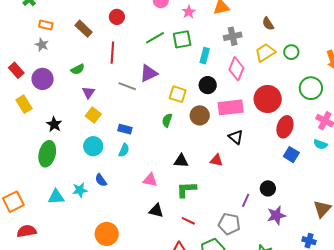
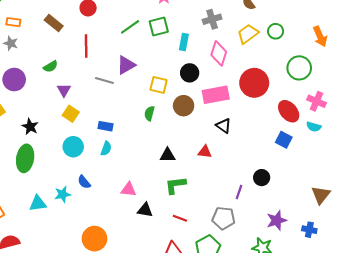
red ellipse: (285, 127) -> (289, 111), moved, turned -55
pink triangle: (150, 180) -> (129, 189), moved
purple star: (276, 215) -> (277, 220), moved

